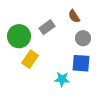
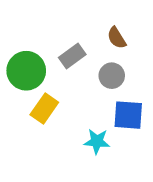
gray circle: (83, 38) -> (112, 76), moved

